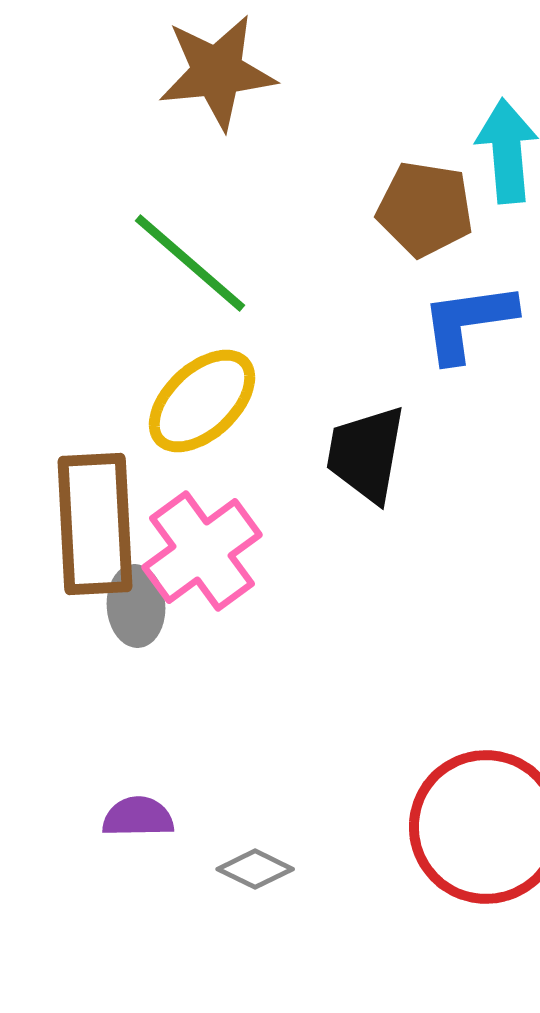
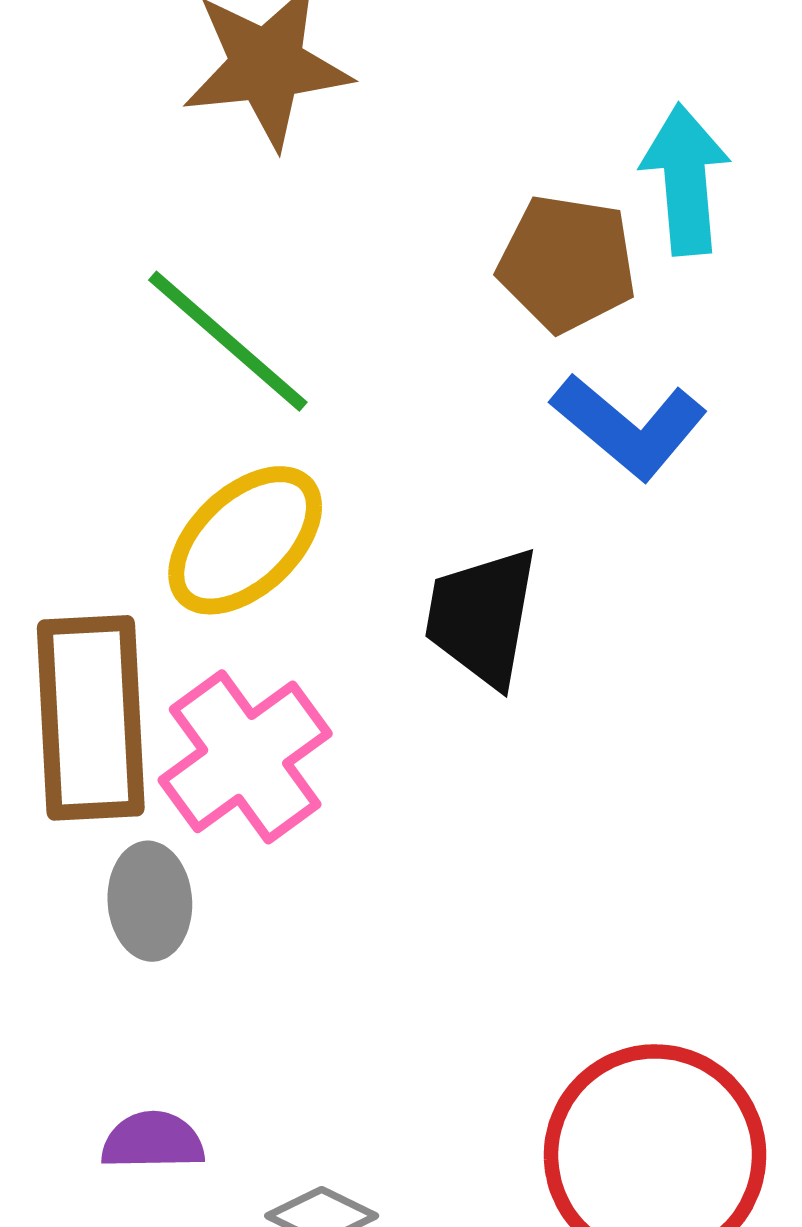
blue L-shape: (468, 322) -> (629, 426), turned -132
gray ellipse: (136, 606) -> (150, 901), moved

